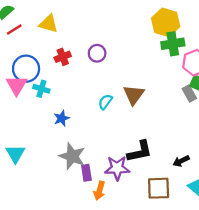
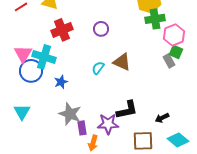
purple circle: (97, 53) -> (101, 29), moved
red cross: (63, 57) -> (62, 30), size x1.5
blue circle: (26, 69) -> (31, 71), moved
cyan cross: (41, 89) -> (44, 57), size x1.6
brown triangle: (134, 95) -> (122, 62), turned -42

